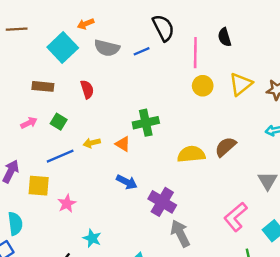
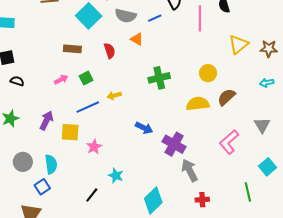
yellow circle: (203, 86) -> (208, 73), moved
green square: (59, 122) -> (86, 78), turned 32
orange triangle: (123, 144) -> (137, 39), moved
pink L-shape: (236, 217) -> (229, 142), moved

